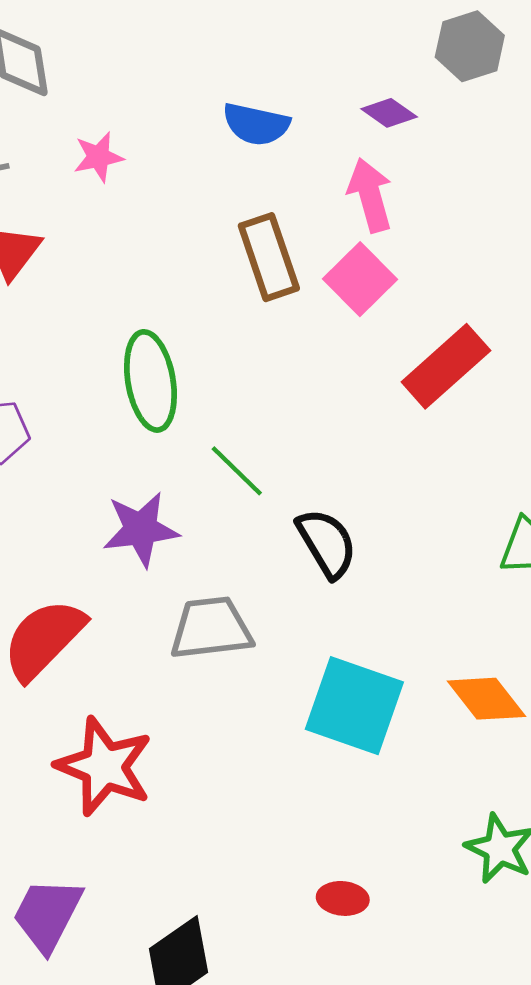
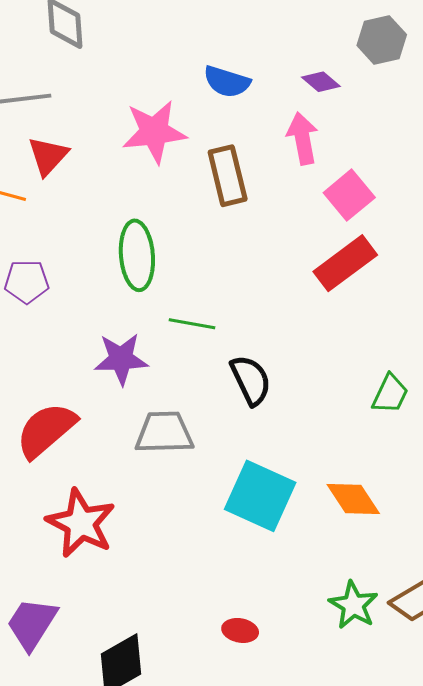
pink star: (98, 157) -> (154, 132), moved, size x1.8
pink square: (360, 279) -> (349, 195), moved
green line: (237, 471) -> (192, 324), turned -39

